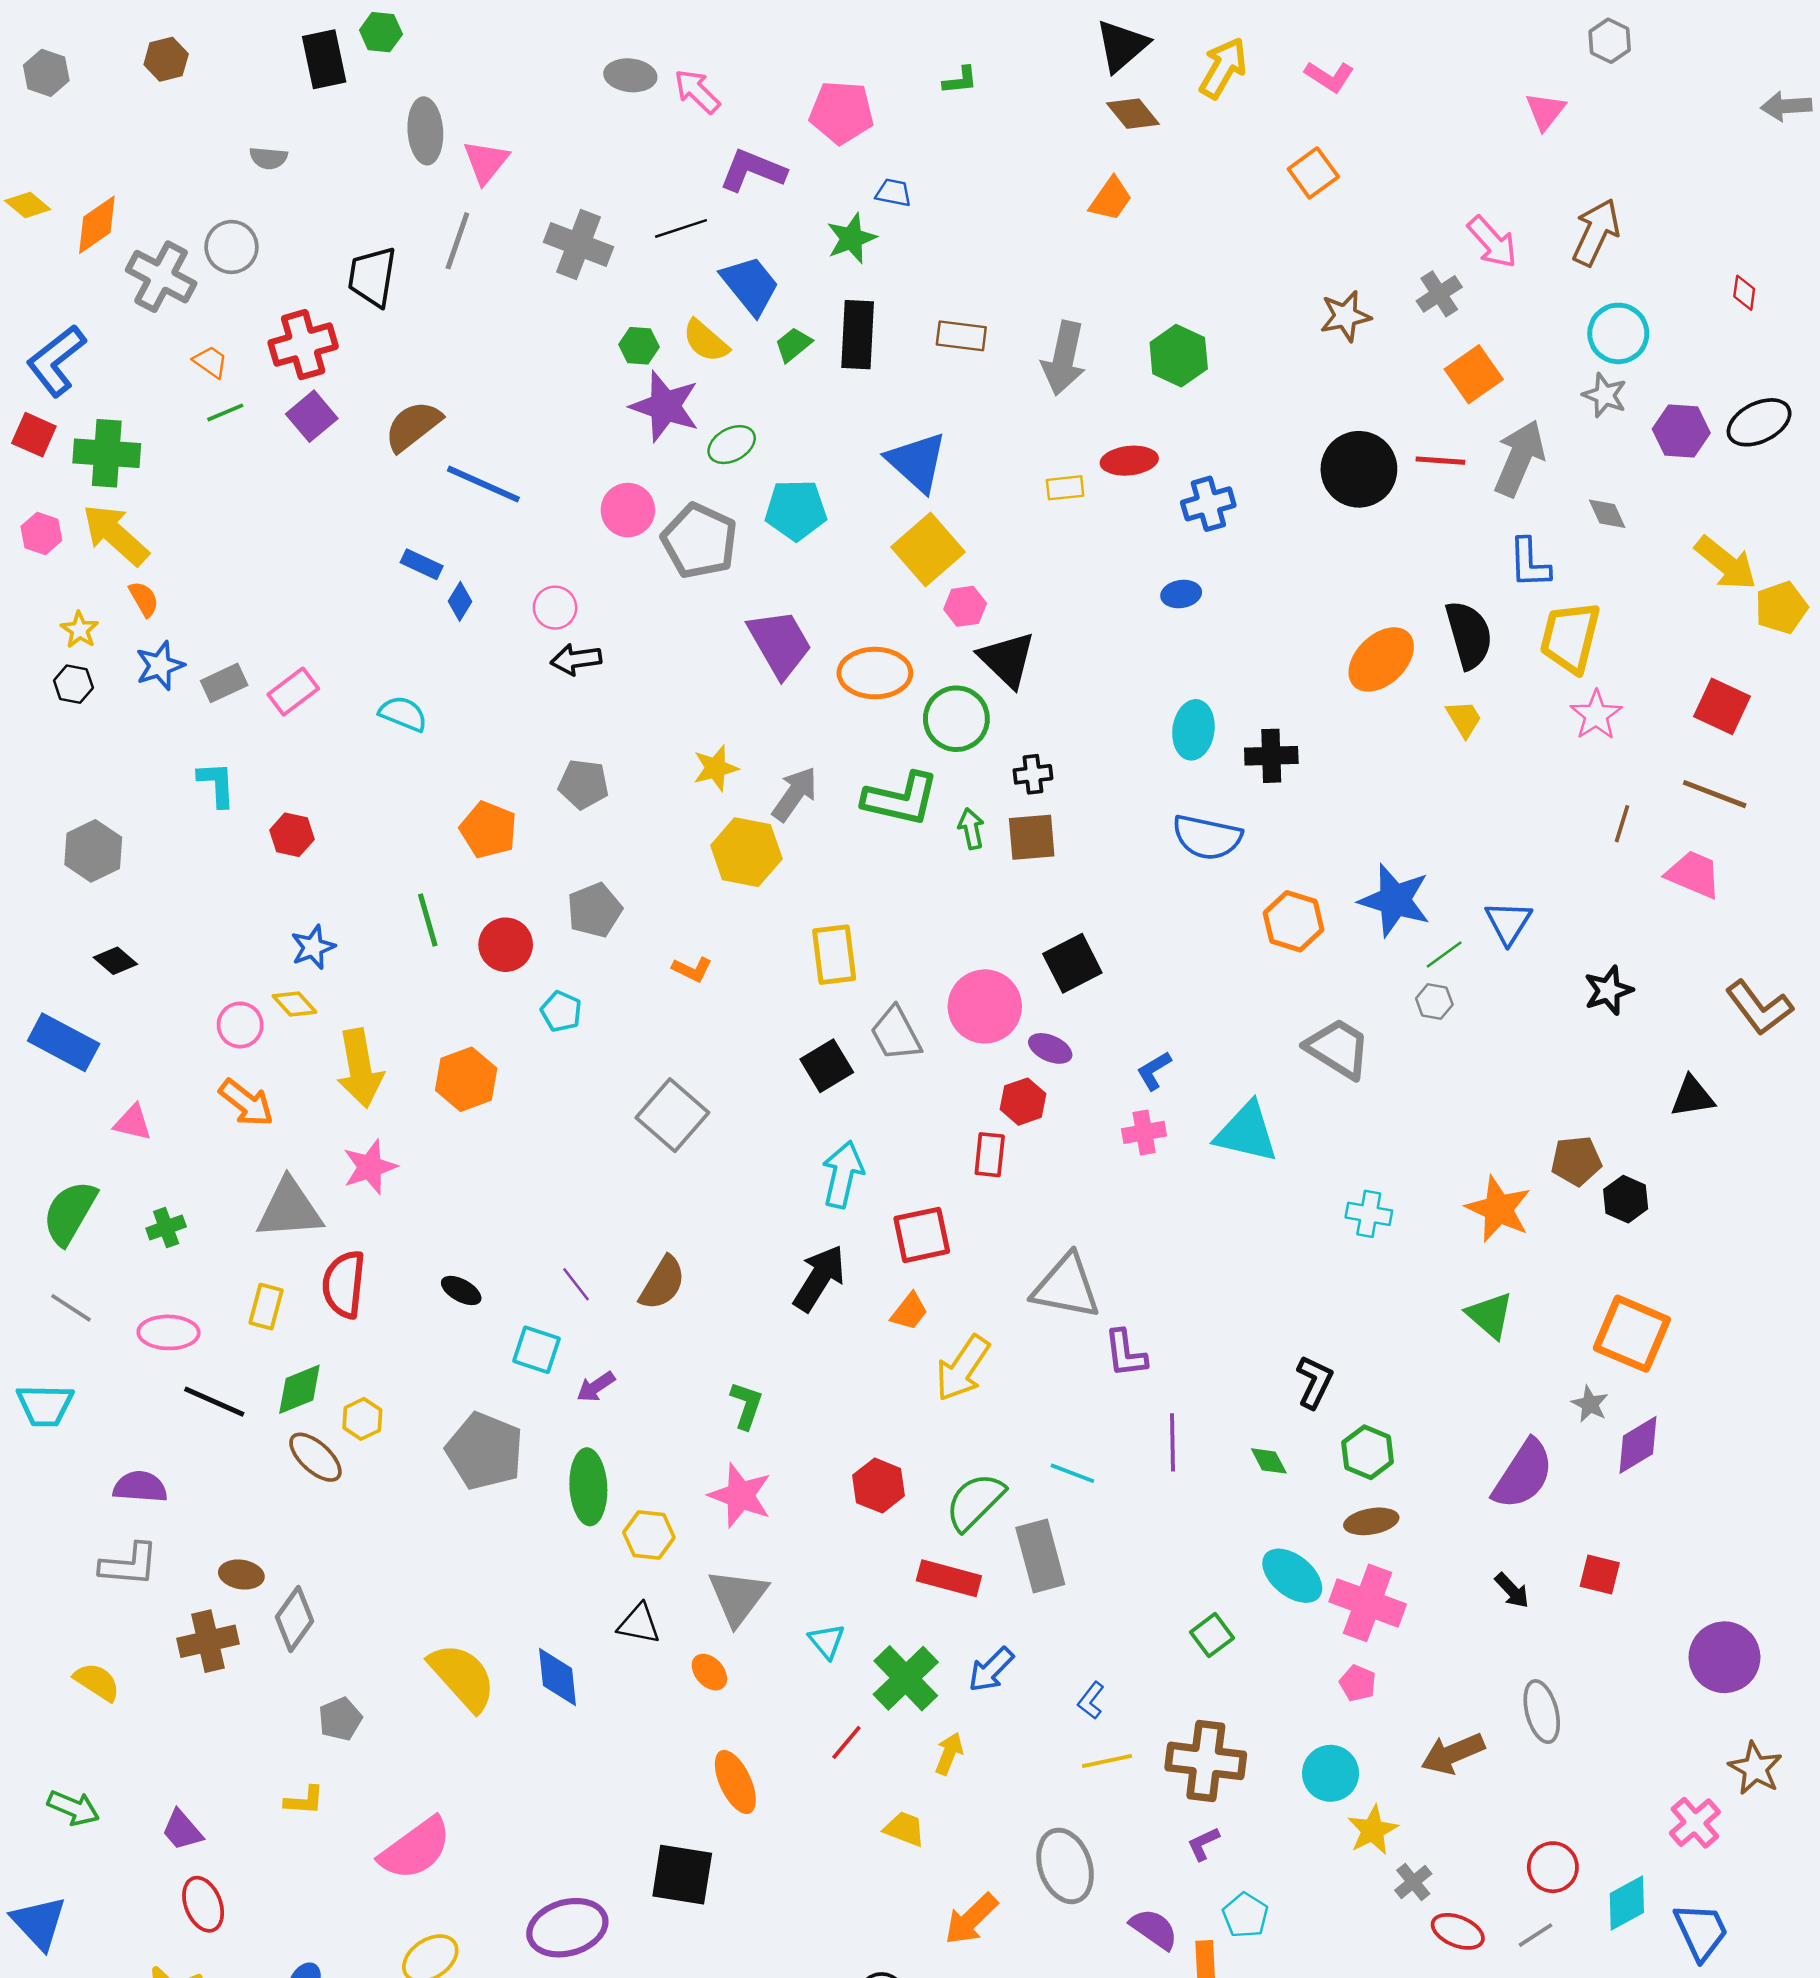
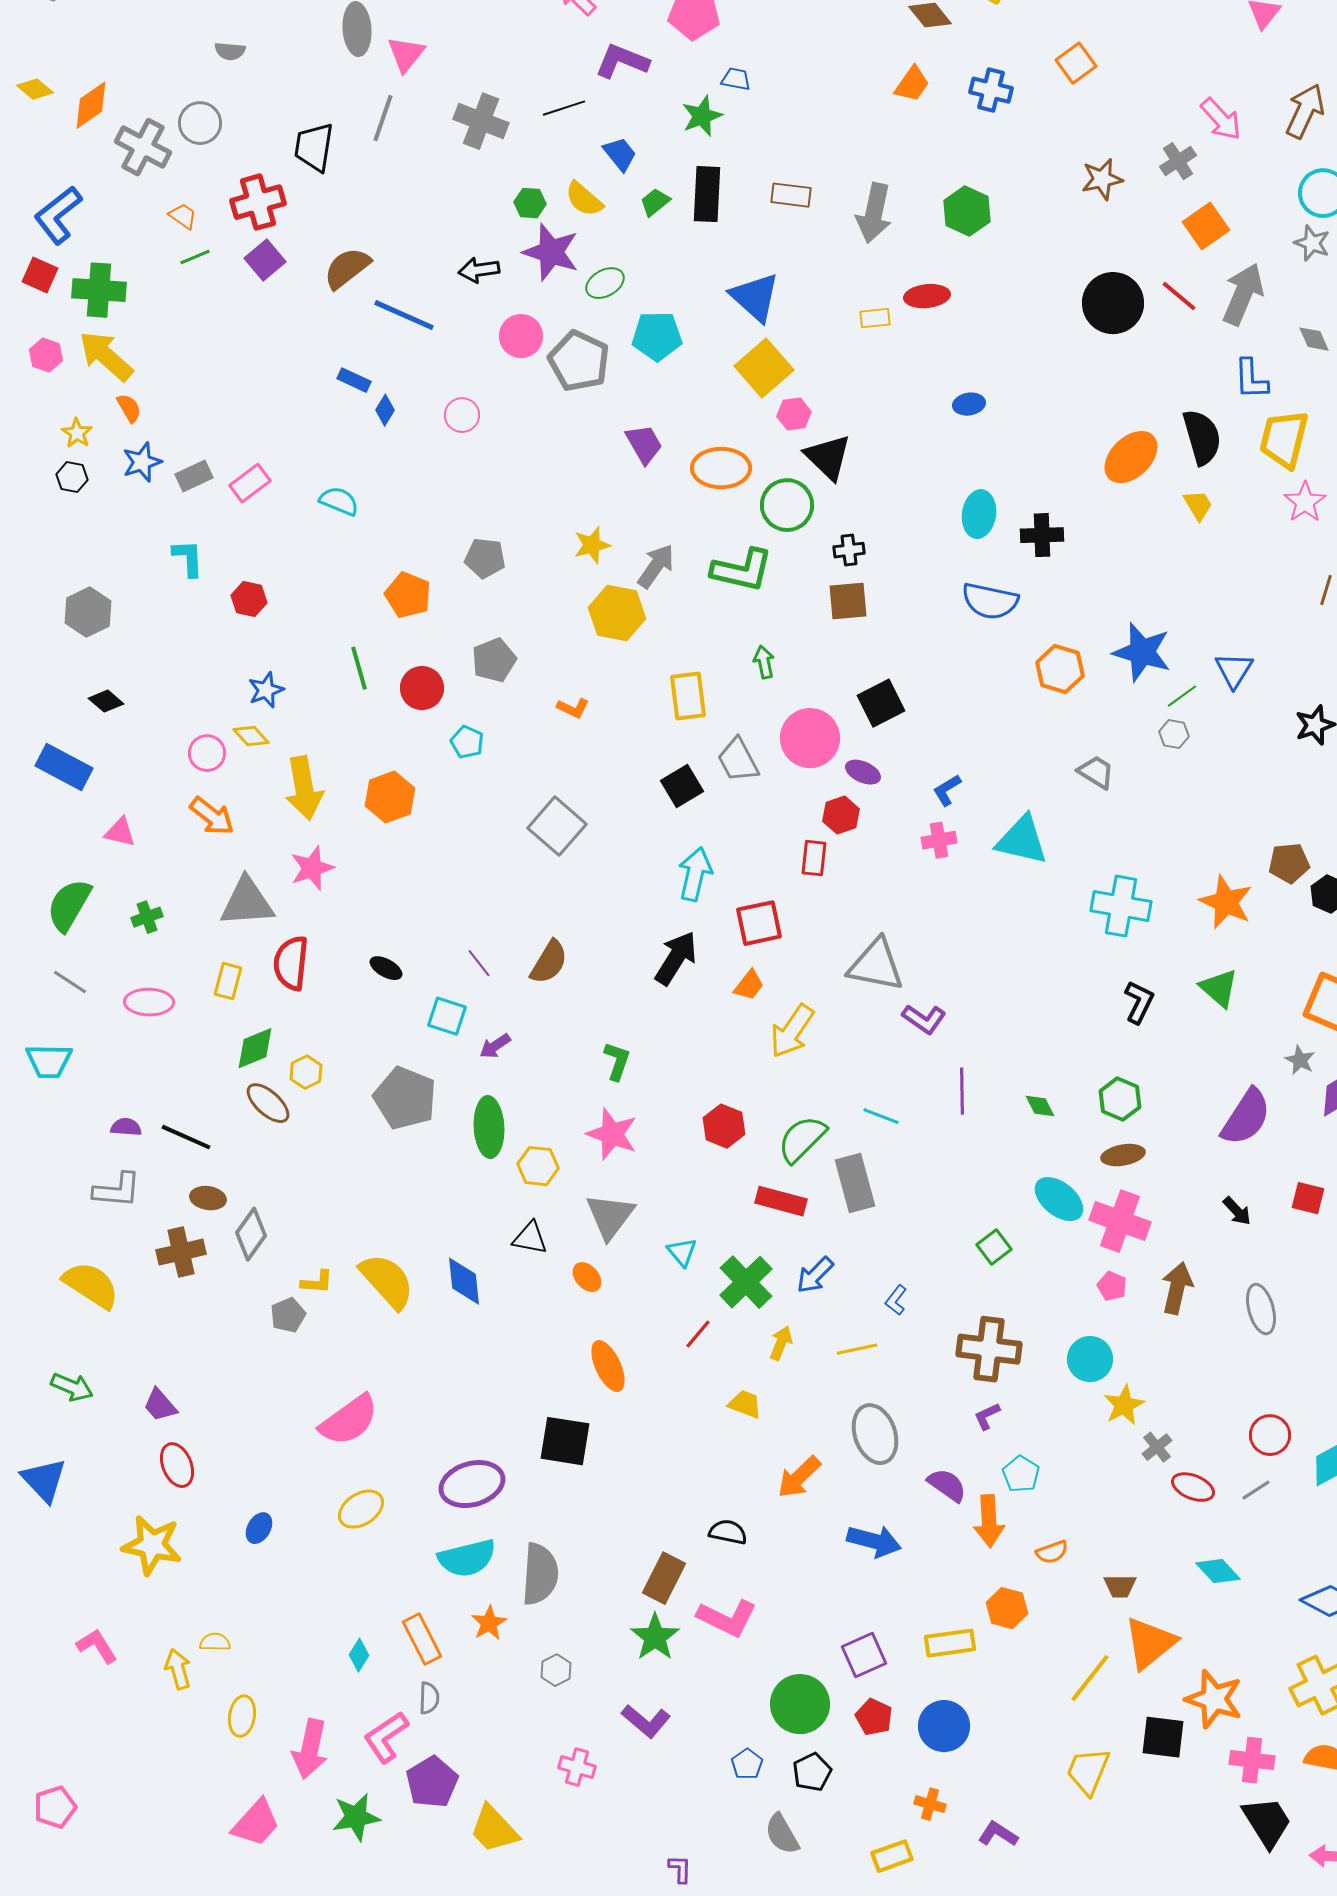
blue trapezoid: (750, 285) -> (620, 154), size x0.7
red line: (1440, 461) -> (1179, 296), turned 36
blue cross: (1208, 504) -> (991, 90), moved, turned 30
purple trapezoid: (780, 643) -> (644, 444), size x0.7
black arrow: (576, 659) -> (479, 270), moved
green arrow: (971, 829) -> (764, 662), moved
gray trapezoid: (1338, 1048) -> (1096, 772), size x0.7
cyan cross: (1369, 1214) -> (1121, 906), size x1.6
purple L-shape: (1126, 1353) -> (924, 1019), turned -48
black L-shape: (1314, 1382) -> (1139, 1002), moved
black line: (214, 1402) -> (186, 1137), moved
purple semicircle: (140, 1487) -> (126, 1127), size x0.7
yellow semicircle: (97, 1682) -> (91, 1285), size x1.5
brown arrow: (1453, 1754) -> (1177, 1288), moved, turned 126
yellow line: (1107, 1761) -> (857, 1349), moved
yellow L-shape: (304, 1800) -> (317, 1282), moved

